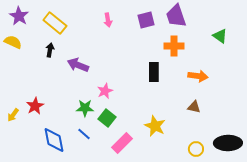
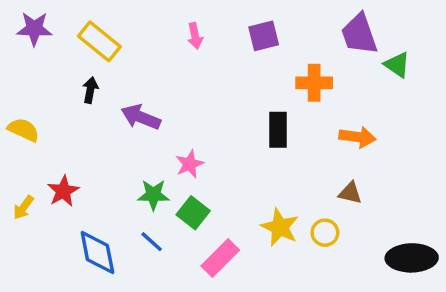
purple star: (19, 16) -> (34, 29), turned -30
purple trapezoid: (176, 16) -> (359, 34), moved
yellow semicircle: (13, 42) -> (23, 130), moved
yellow circle: (196, 149) -> (325, 233), moved

